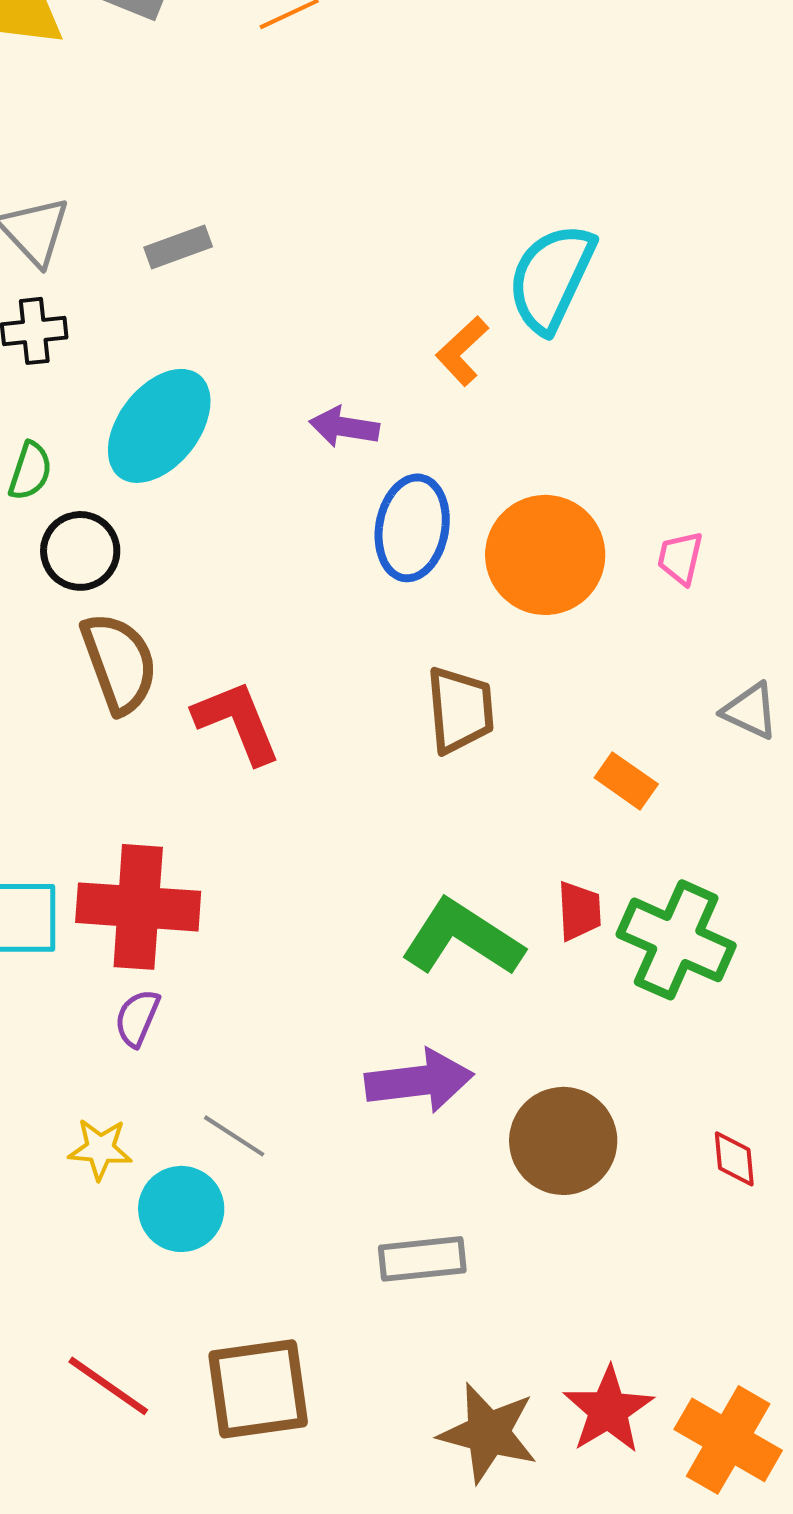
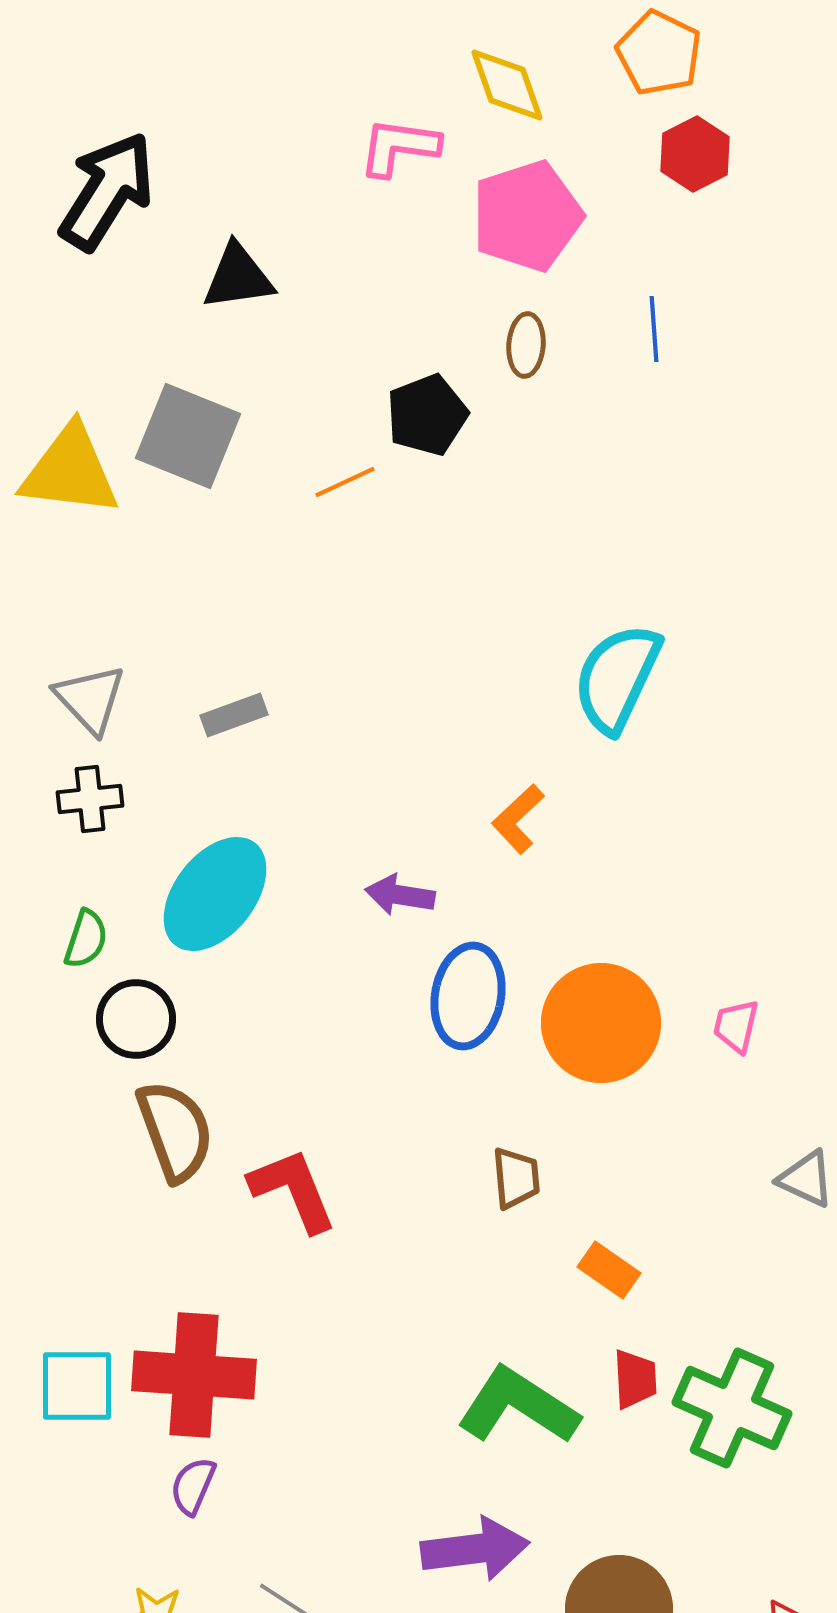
cyan semicircle: (551, 278) -> (617, 678), moved
brown trapezoid: (460, 710) -> (516, 1178), size x0.7
orange rectangle: (626, 781) -> (609, 1270), moved

